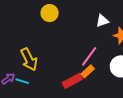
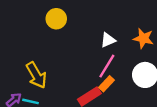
white triangle: (102, 21) -> (108, 40), moved

